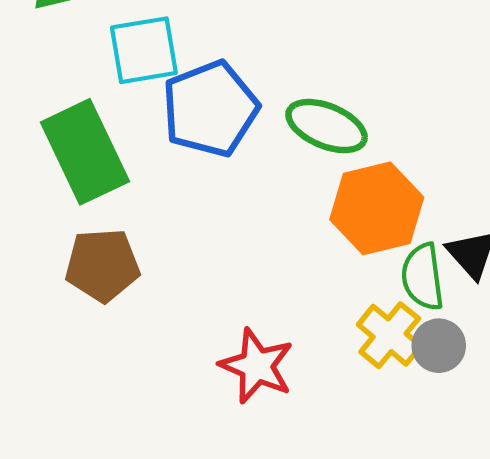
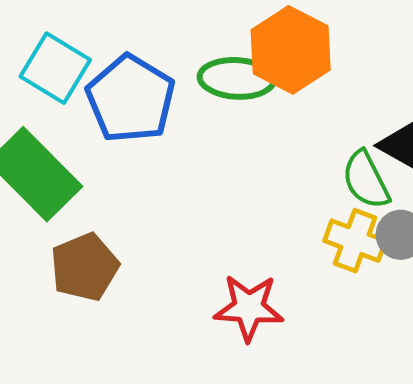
cyan square: (144, 50) -> (55, 68), turned -30
orange hexagon: (377, 208) -> (291, 50), moved

